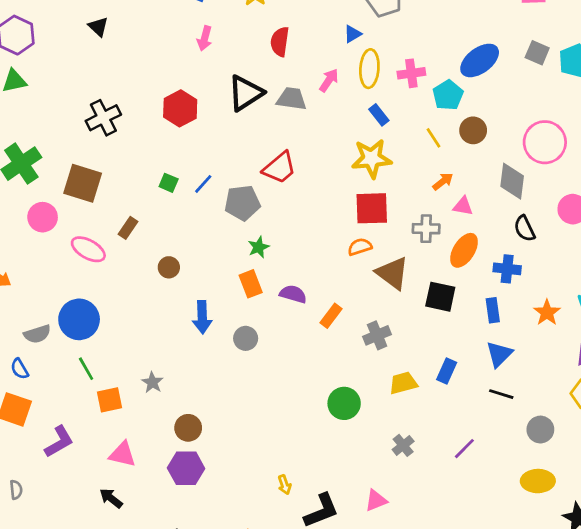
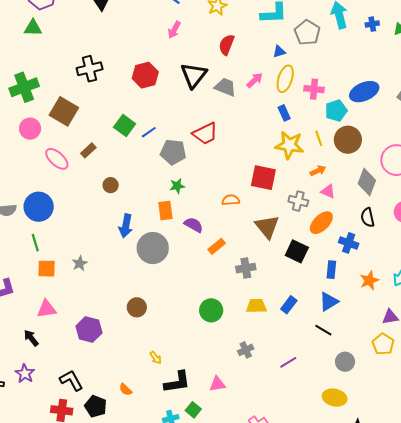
black triangle: (245, 93) -> (194, 75), turned -32
brown circle: (473, 130) -> (348, 140), size x1.4
yellow star: (372, 158) -> (289, 145), moved
green square: (169, 183) -> (125, 126), size x1.5
orange semicircle: (360, 247) -> (231, 200), moved
gray circle: (246, 338) -> (153, 248), size x1.8
brown circle: (188, 428) -> (137, 307), moved
pink triangle: (122, 454) -> (47, 309), turned -35
yellow arrow: (284, 485) -> (156, 358), turned -32

